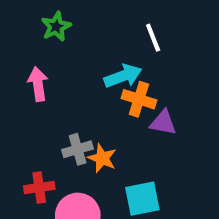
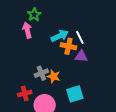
green star: (56, 27) -> (34, 15), moved
white line: (153, 38) -> (80, 37), moved
pink arrow: (38, 84) -> (27, 30), moved

